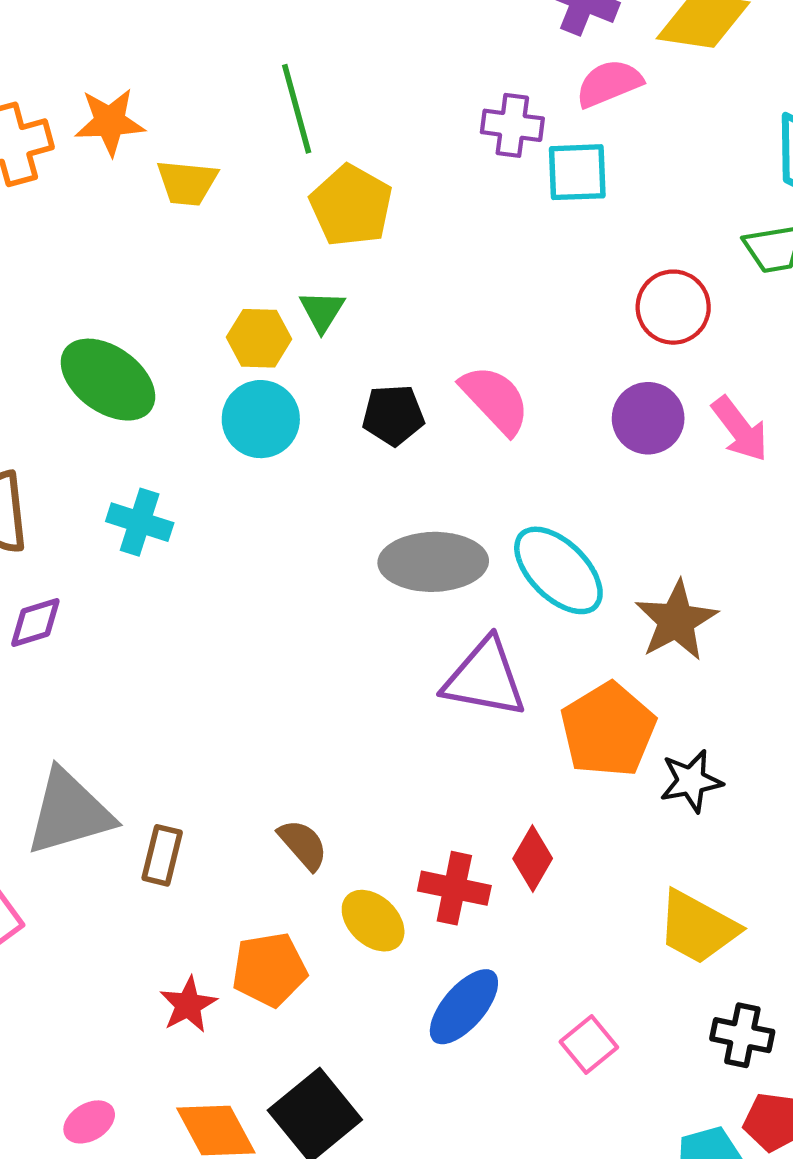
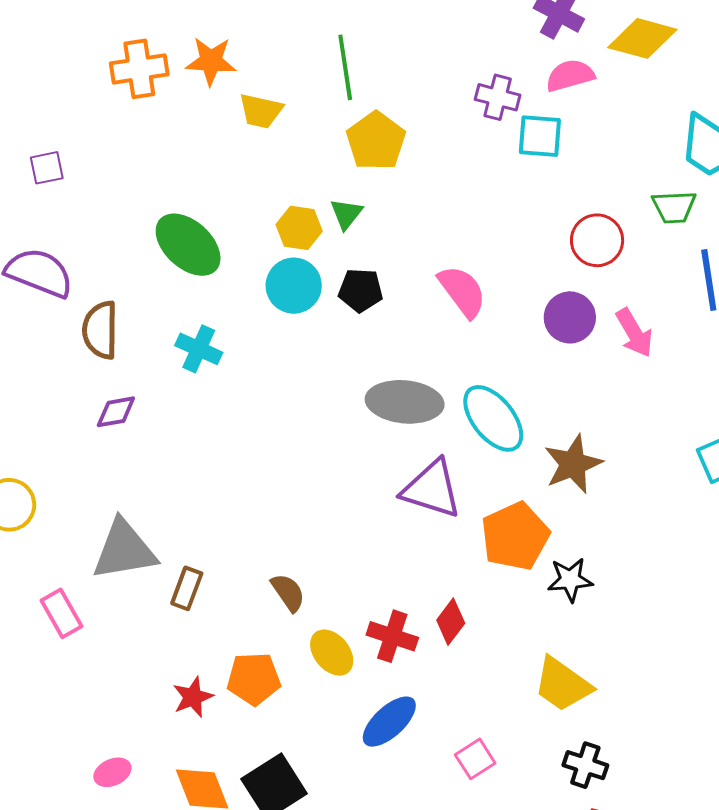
black pentagon: (393, 415) -> (361, 290), moved

